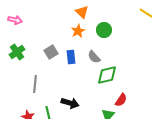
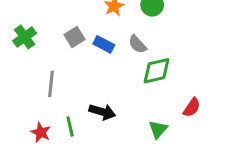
blue rectangle: (71, 57) -> (104, 44), turned -56
red semicircle: (121, 100) -> (192, 107), moved

